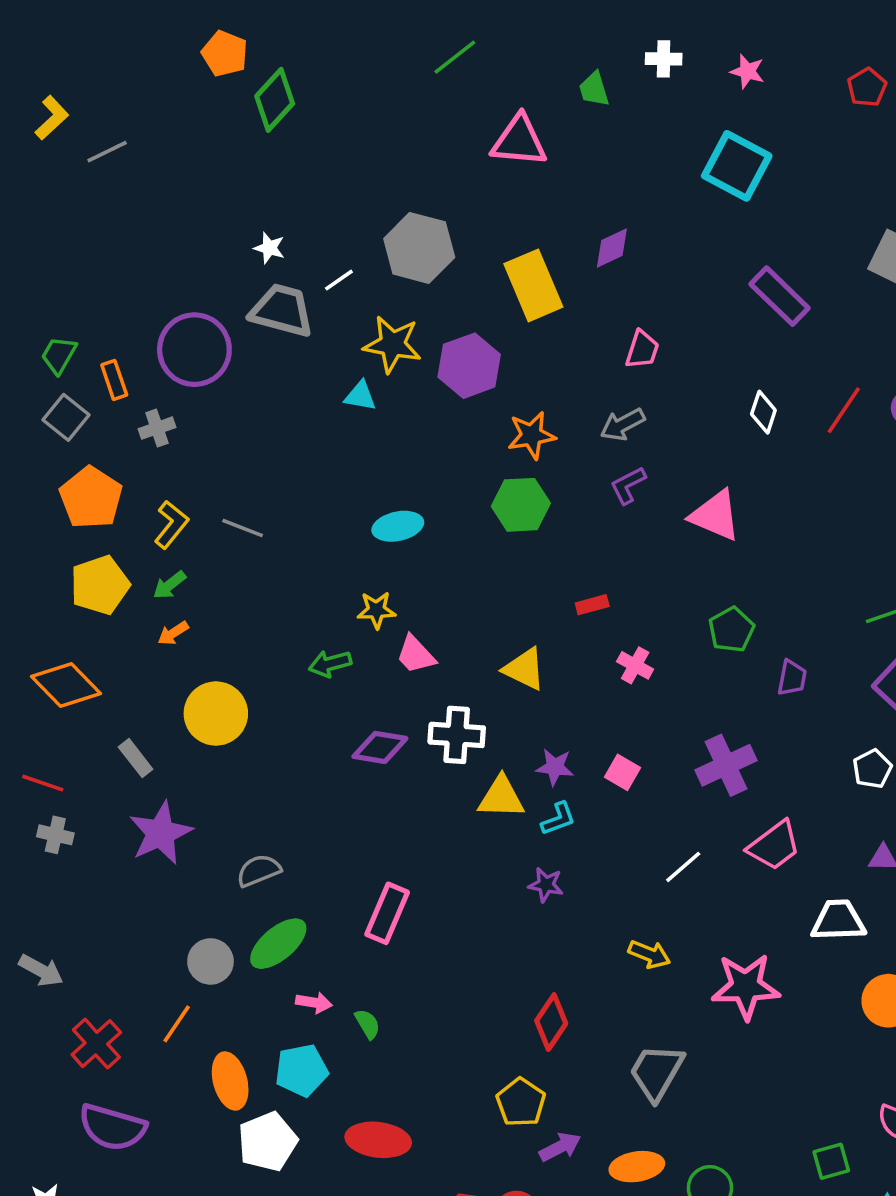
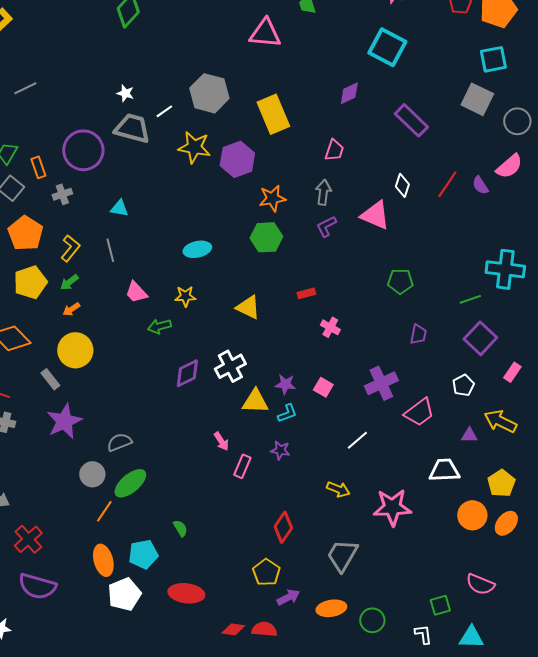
gray line: (107, 152) -> (25, 88), moved
purple diamond: (612, 248) -> (349, 93), moved
cyan triangle: (360, 396) -> (119, 208), moved
gray arrow: (623, 425) -> (323, 192), turned 125
pink triangle: (715, 516) -> (375, 215), moved
gray line: (243, 528) -> (110, 250), turned 55
green pentagon: (731, 630) -> (400, 281), moved, turned 30
pink trapezoid: (416, 655) -> (136, 292), moved
yellow triangle: (524, 669) -> (248, 307), moved
yellow circle: (216, 714) -> (75, 350), moved
white cross: (457, 735) -> (230, 366), turned -32
purple diamond: (380, 747) -> (187, 373), turned -36
pink trapezoid: (774, 846) -> (419, 412), moved
pink rectangle: (387, 913) -> (242, 466), moved, size x0.7
gray circle: (210, 961) -> (92, 474), moved
pink arrow: (314, 1002) -> (221, 441), moved, turned 48
orange line: (177, 1024) -> (104, 511), moved

